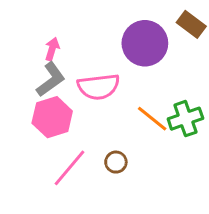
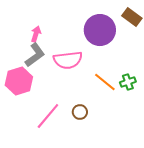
pink hexagon: (52, 117) -> (19, 81), moved
green cross: (185, 119) -> (128, 82), size x0.7

